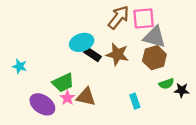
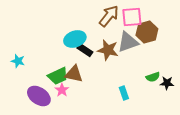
gray triangle: (154, 37) -> (128, 42), moved, turned -35
brown hexagon: (154, 58) -> (147, 32), moved
brown triangle: (86, 97) -> (74, 74), moved

